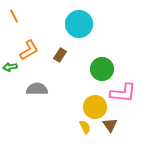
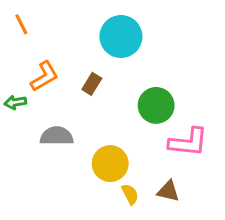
yellow circle: (95, 107) -> (110, 164), moved
brown triangle: (110, 125) -> (168, 191), turned -42

